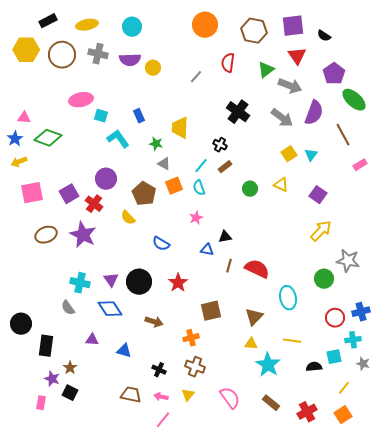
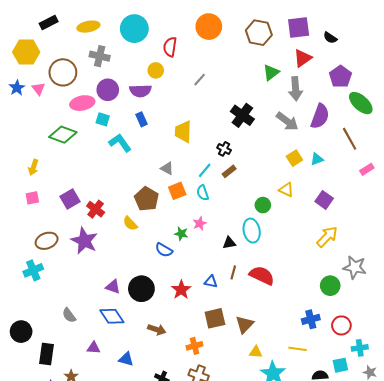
cyan circle: (132, 27) -> (134, 29), size x1.4
brown circle: (62, 55) -> (63, 72), moved
red triangle: (297, 56) -> (303, 58), turned 30
purple semicircle: (130, 60) -> (140, 91), moved
red semicircle: (228, 63) -> (170, 47), moved
gray arrow: (290, 86) -> (295, 89), turned 65
pink triangle: (24, 118) -> (38, 89), moved, turned 48
green diamond: (48, 138) -> (63, 135), moved
blue star: (15, 139) -> (17, 88), moved
green star: (156, 144) -> (181, 234), moved
cyan triangle: (311, 155) -> (317, 159), turned 32
yellow arrow: (19, 162) -> (33, 167), moved, turned -49
purple circle: (106, 179) -> (108, 90), moved
green circle: (250, 189) -> (263, 205), moved
pink square: (32, 193) -> (32, 198), size x0.6
blue triangle: (207, 250) -> (211, 282), moved
purple triangle: (111, 280) -> (113, 287), turned -35
cyan cross: (80, 283) -> (33, 270), moved, turned -36
cyan ellipse: (288, 298) -> (252, 231), moved
blue cross: (361, 312) -> (311, 319), moved
brown triangle: (254, 317) -> (244, 324), moved

